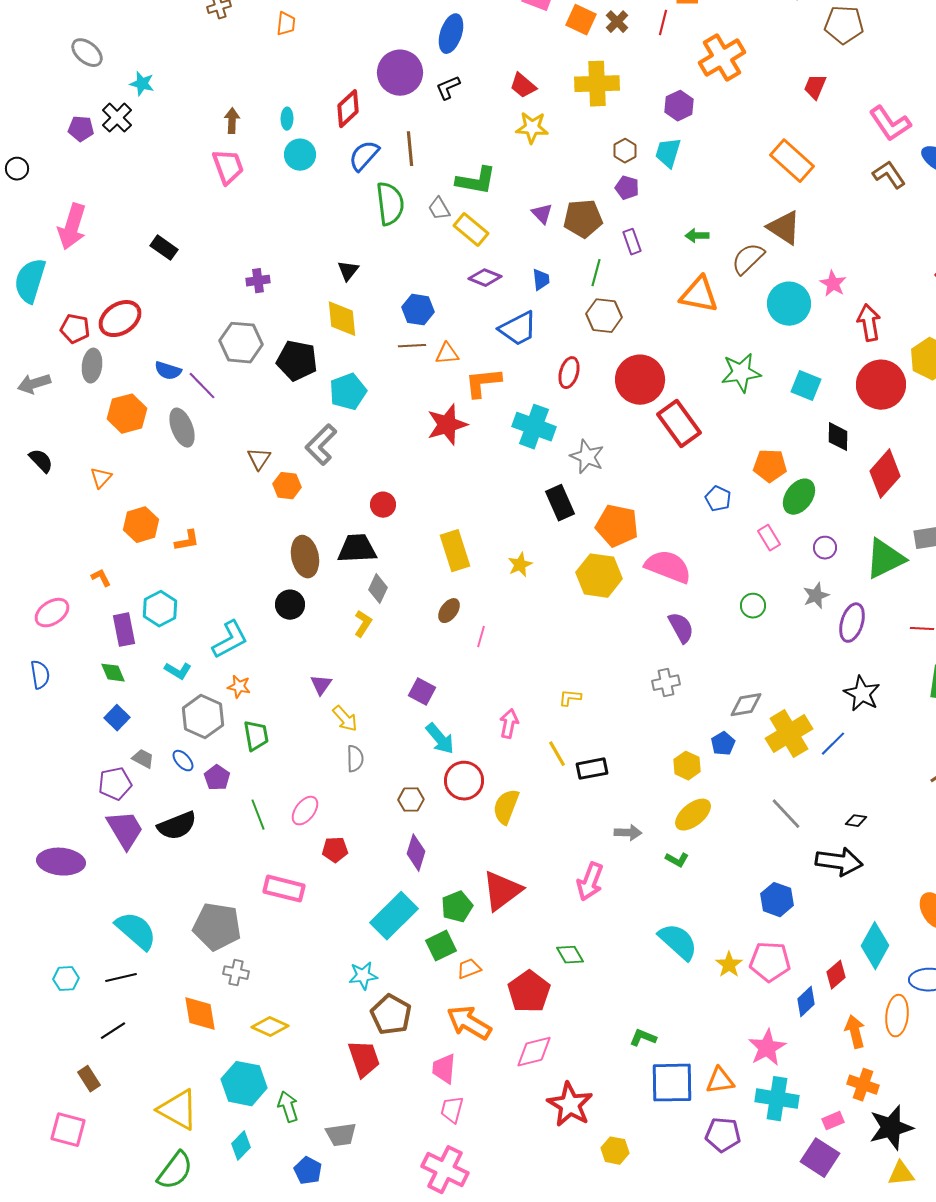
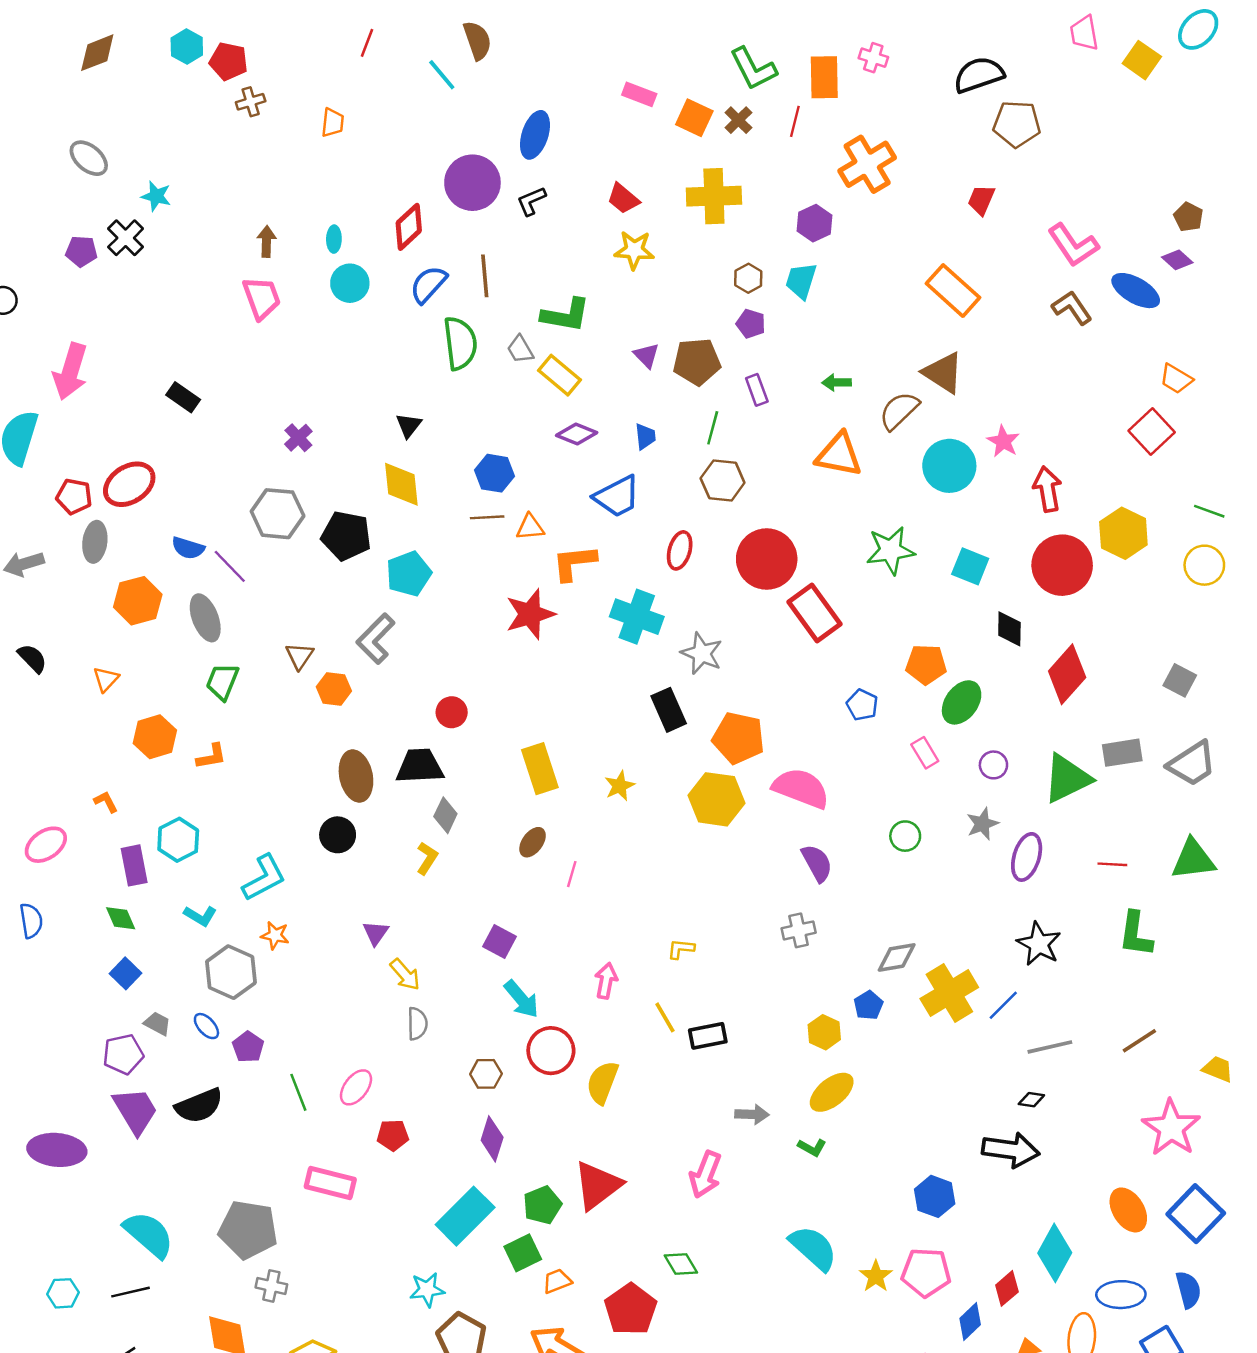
purple cross: (258, 281) -> (298, 438), turned -35
green trapezoid: (256, 736) -> (222, 682), moved, turned -148
gray line: (786, 814) -> (1050, 1047), moved, turned -60

